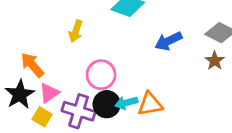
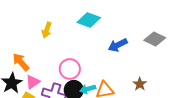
yellow arrow: (76, 31) -> (47, 30), moved
brown star: (215, 61) -> (140, 84), moved

